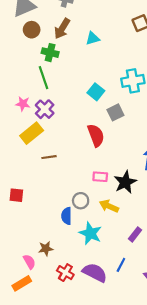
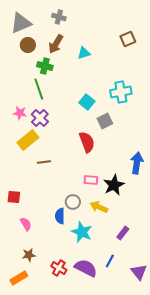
brown star: (46, 249) -> (29, 255), moved
pink semicircle: (29, 262) -> (26, 224), moved

